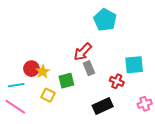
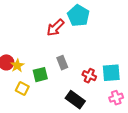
red arrow: (83, 52) -> (55, 28), moved
cyan square: (134, 65) -> (111, 73), moved
black rectangle: (103, 106) -> (75, 100), turned 60

